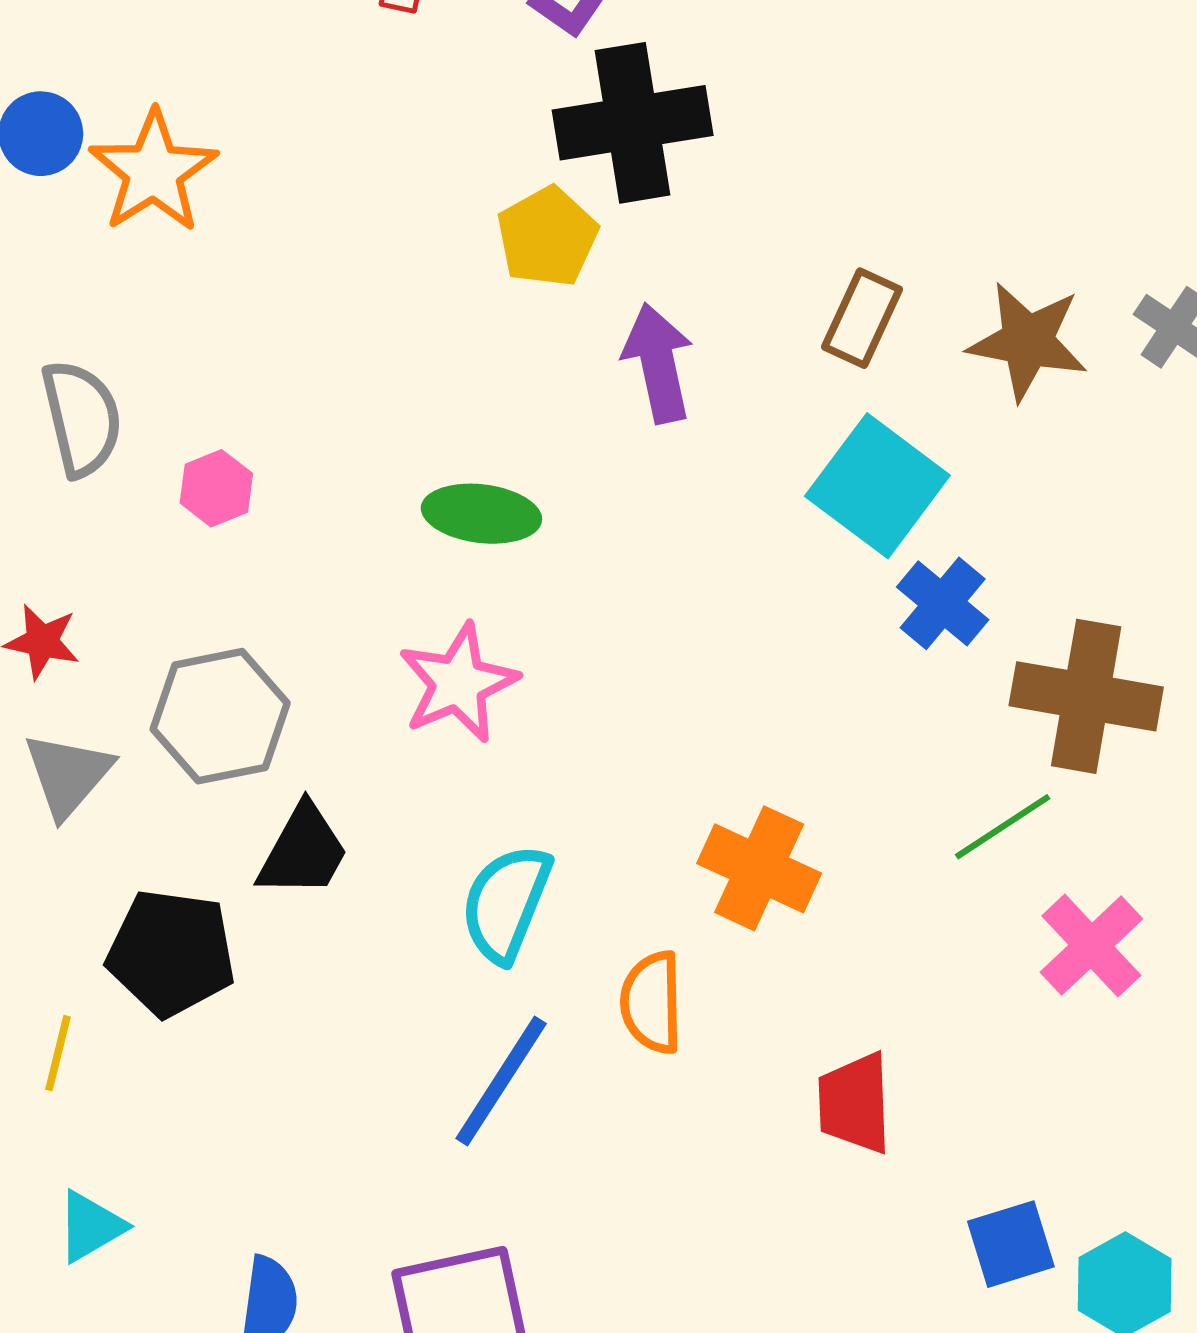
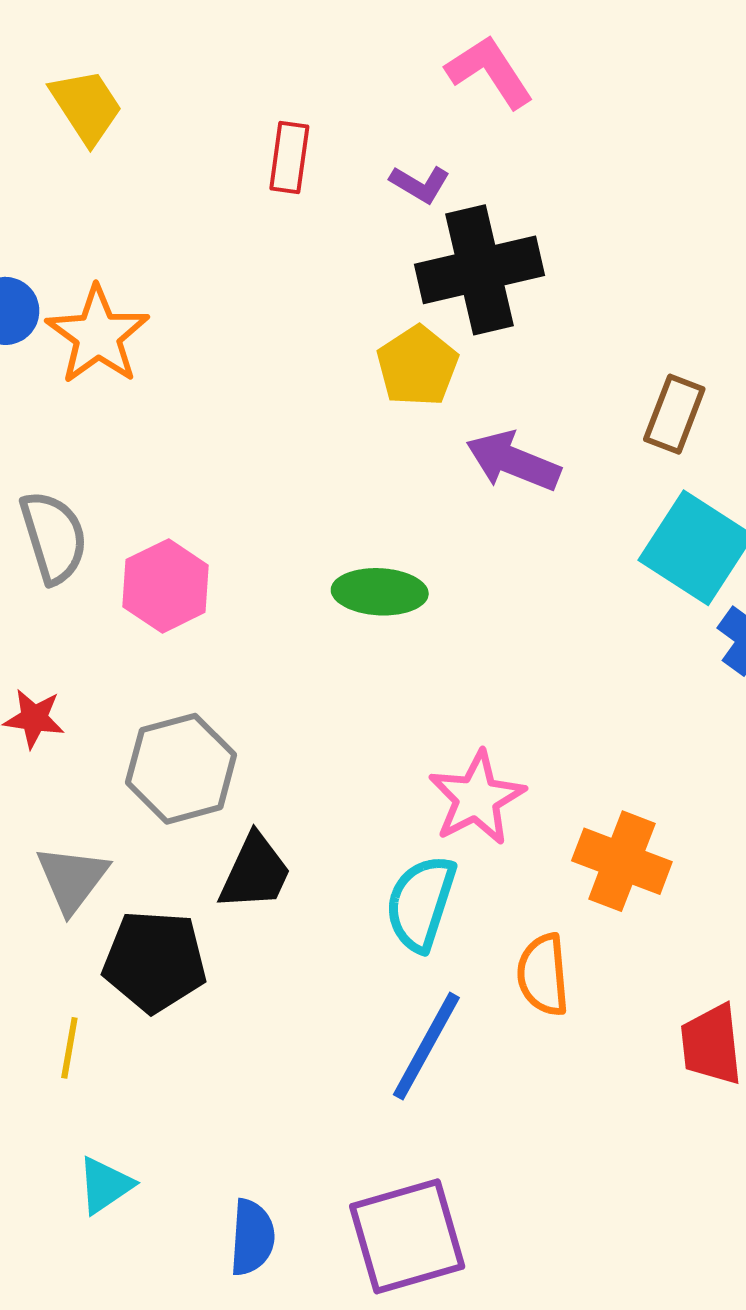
purple arrow: (658, 363) -> (513, 461), turned -52
pink hexagon: (216, 488) -> (166, 586), size x1.5
pink star: (458, 683) -> (477, 798), moved
gray triangle: (68, 775) -> (72, 879), moved

